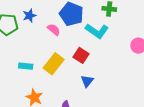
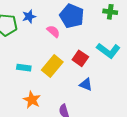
cyan L-shape: (97, 31) -> (108, 51), moved
blue triangle: (87, 81) -> (86, 84), turned -48

